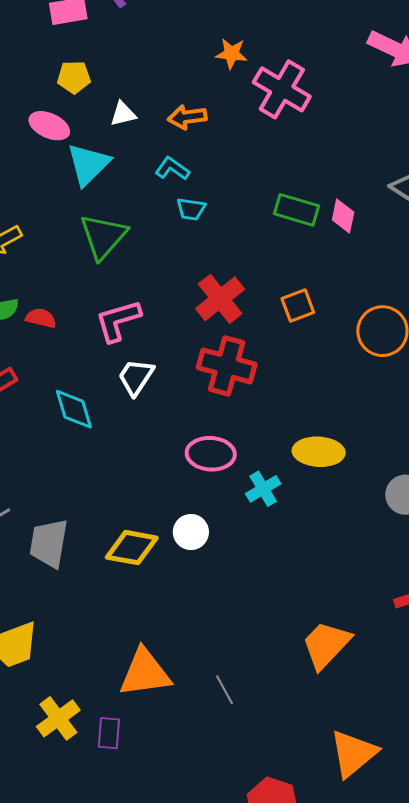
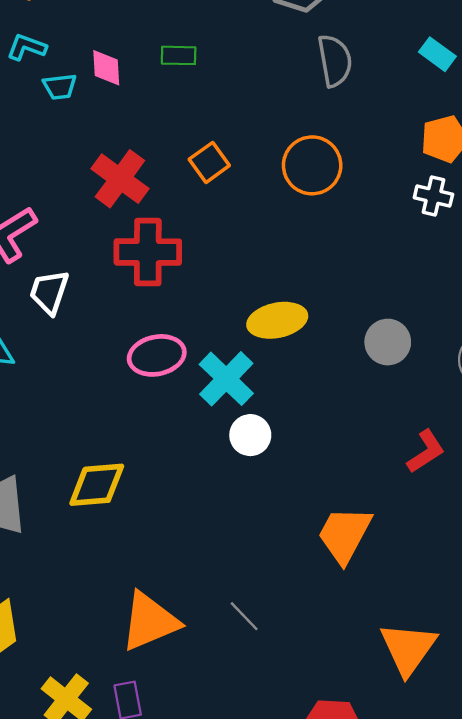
green rectangle: (296, 210) -> (179, 55), size x0.7
pink diamond: (343, 216) -> (106, 68), moved
cyan cross: (263, 489) -> (226, 379), size x1.4
white circle: (191, 532) -> (250, 435), moved

